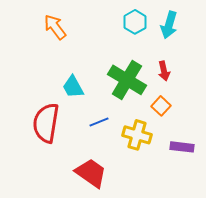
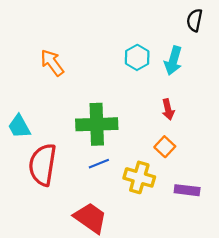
green cross: (127, 80) -> (97, 124), moved, turned -33
cyan trapezoid: (73, 87) -> (19, 126), moved

